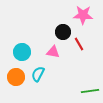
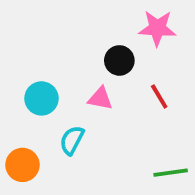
red line: (79, 44) -> (159, 97), moved
orange circle: (16, 77) -> (22, 165), moved

